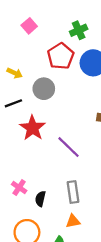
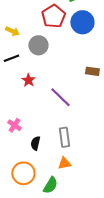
red star: (33, 128) -> (28, 80), size x0.6
pink cross: (19, 188) -> (14, 125), moved

